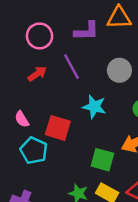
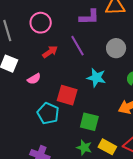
pink circle: (40, 36) -> (41, 23), moved
pink semicircle: (22, 119) -> (34, 79), moved, turned -88
green square: (102, 160) -> (89, 122), moved

